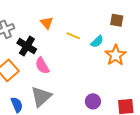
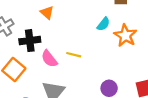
yellow line: (73, 36) -> (74, 55), moved
black cross: (27, 46) -> (30, 41), turned -30

